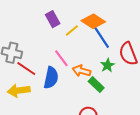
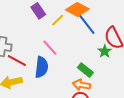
green star: (108, 65) -> (105, 51), moved
orange arrow: (81, 71) -> (81, 85), moved

